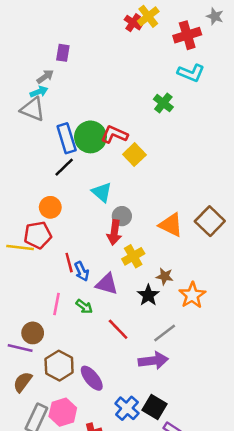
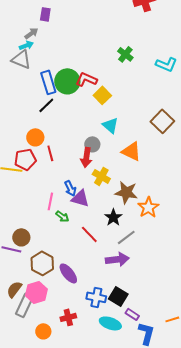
cyan L-shape: (191, 73) -> (166, 64), moved
cyan triangle: (102, 192) -> (110, 125), moved
brown square: (210, 221) -> (162, 121), moved
yellow cross: (133, 256) -> (101, 176), turned -30
red line: (69, 263) -> (50, 153), moved
blue arrow: (82, 271) -> (70, 188), moved
brown star: (165, 276) -> (126, 192), size x1.6
black star: (148, 295) -> (113, 217), moved
pink line: (57, 304) -> (50, 201), moved
brown semicircle: (23, 382) -> (14, 289), moved
blue cross: (127, 408) -> (96, 297), turned -30
pink hexagon: (63, 412) -> (36, 292), moved

